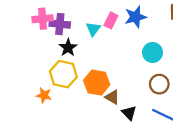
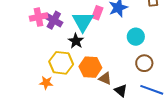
purple cross: (60, 24) -> (54, 20), turned 30
cyan triangle: (93, 29) -> (83, 22), size x1.6
black star: (68, 48) -> (76, 41), moved

